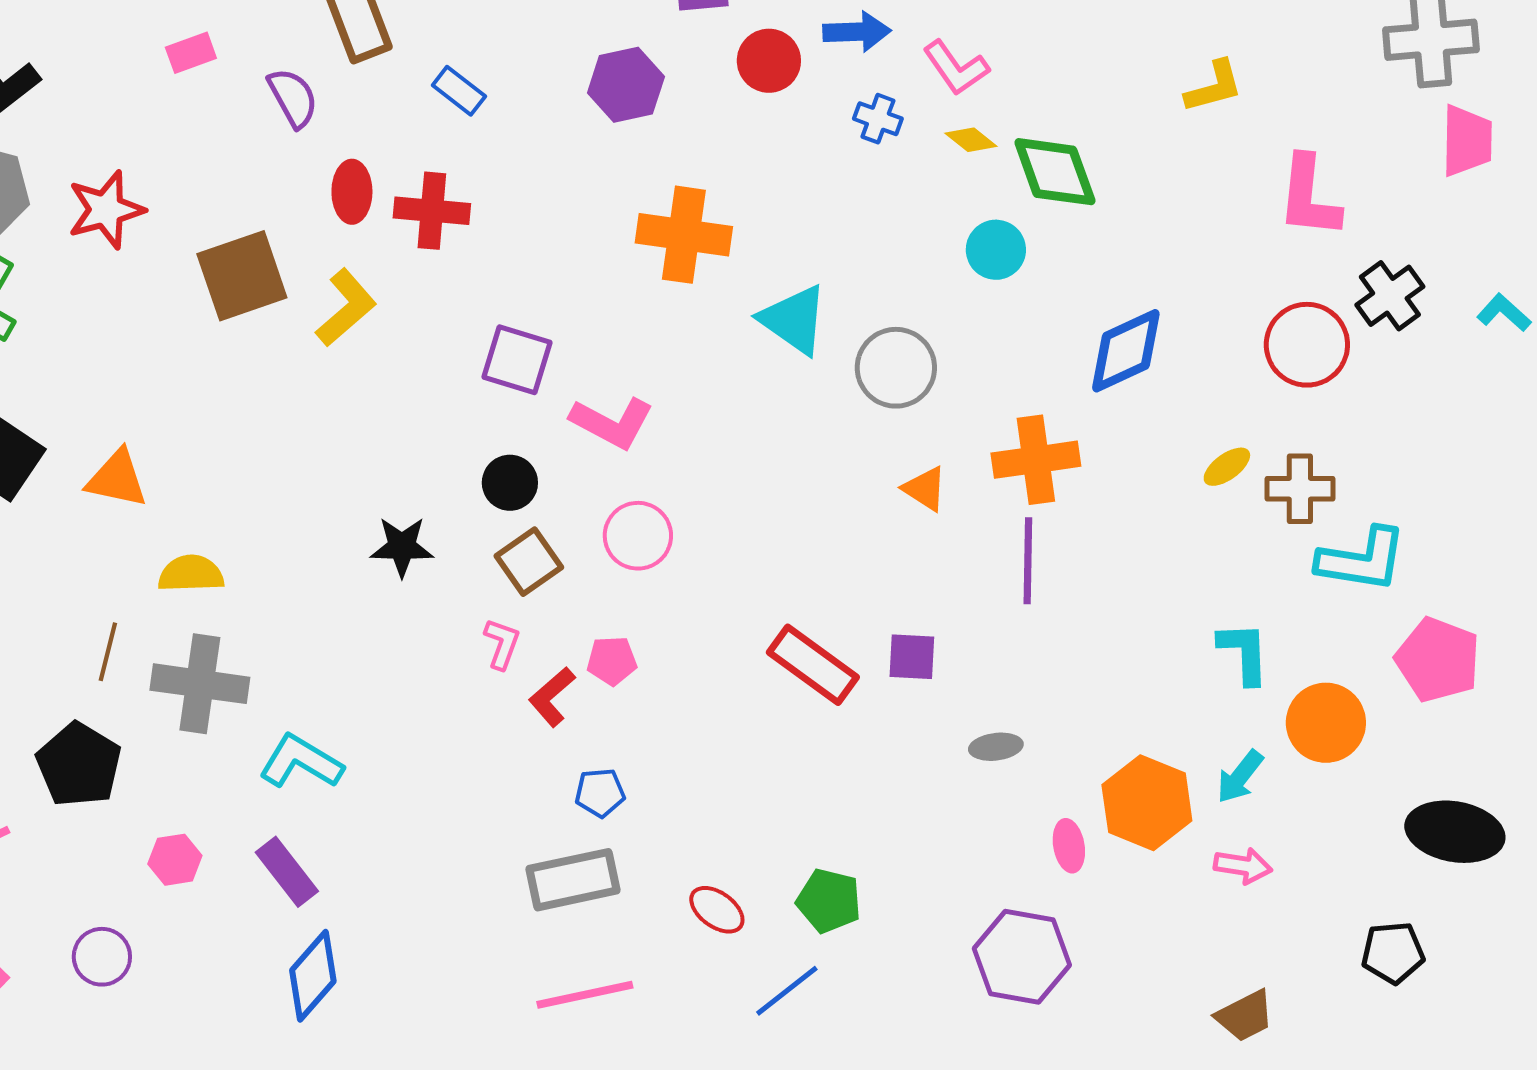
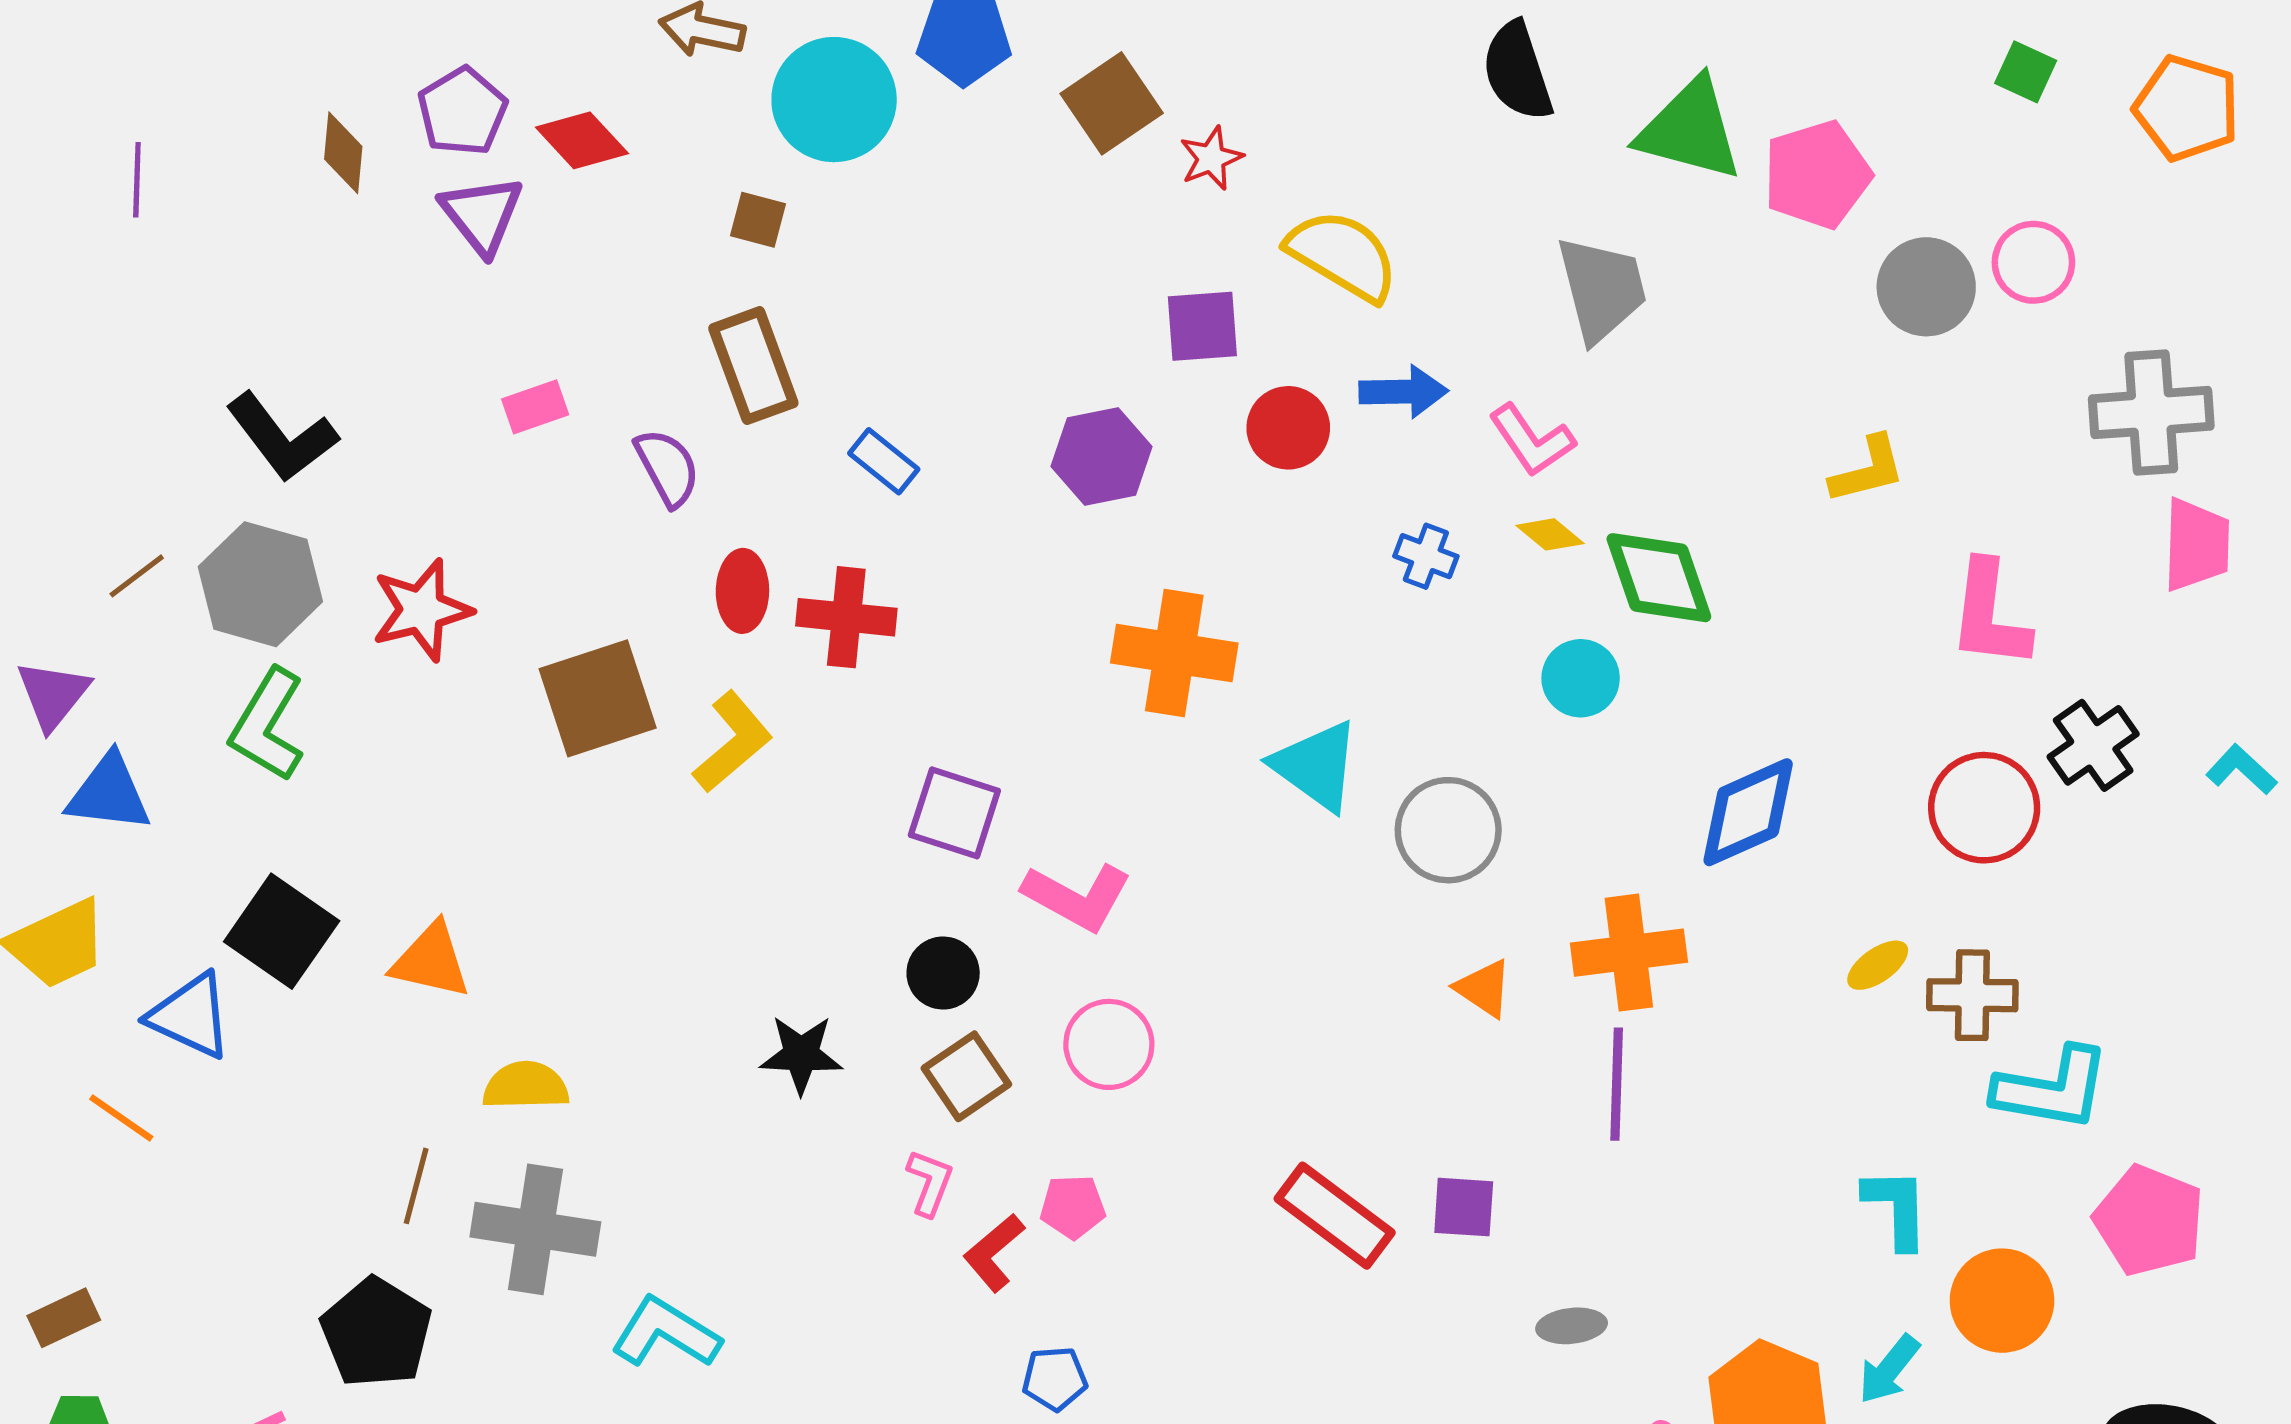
blue cross: (878, 119) -> (1426, 556), moved

